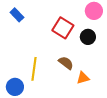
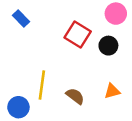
brown semicircle: (66, 63) -> (75, 96), moved
orange triangle: (83, 78) -> (112, 91), moved

